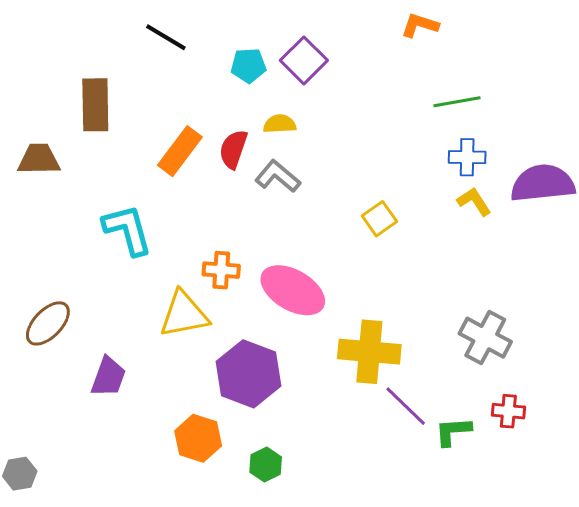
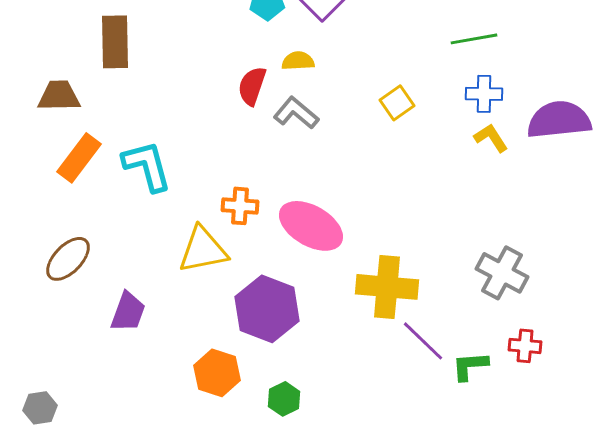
orange rectangle: (180, 151) -> (79, 158), moved
yellow square: (379, 219) -> (397, 103), moved

